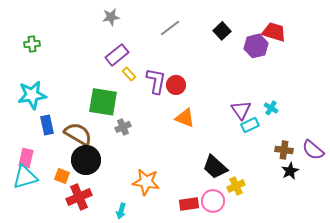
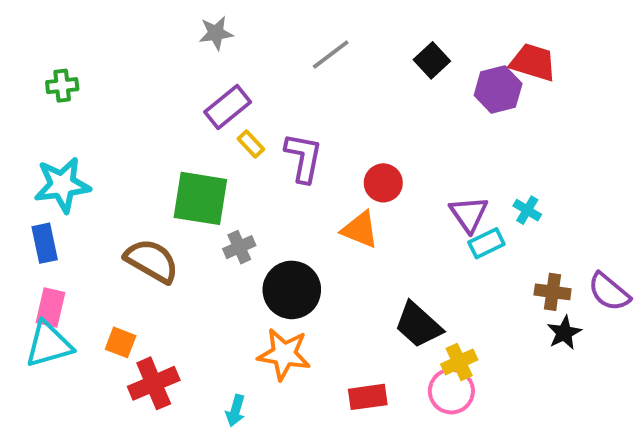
red circle: (176, 85) -> (383, 183), moved
blue rectangle: (47, 125) -> (45, 243), moved
black circle: (86, 160) -> (292, 290), moved
pink circle: (213, 201) -> (451, 391), moved

